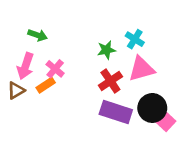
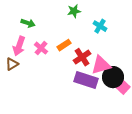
green star: (106, 50) -> (74, 11), moved
pink triangle: (141, 69) -> (101, 65), moved
orange rectangle: (46, 85) -> (64, 45), moved

